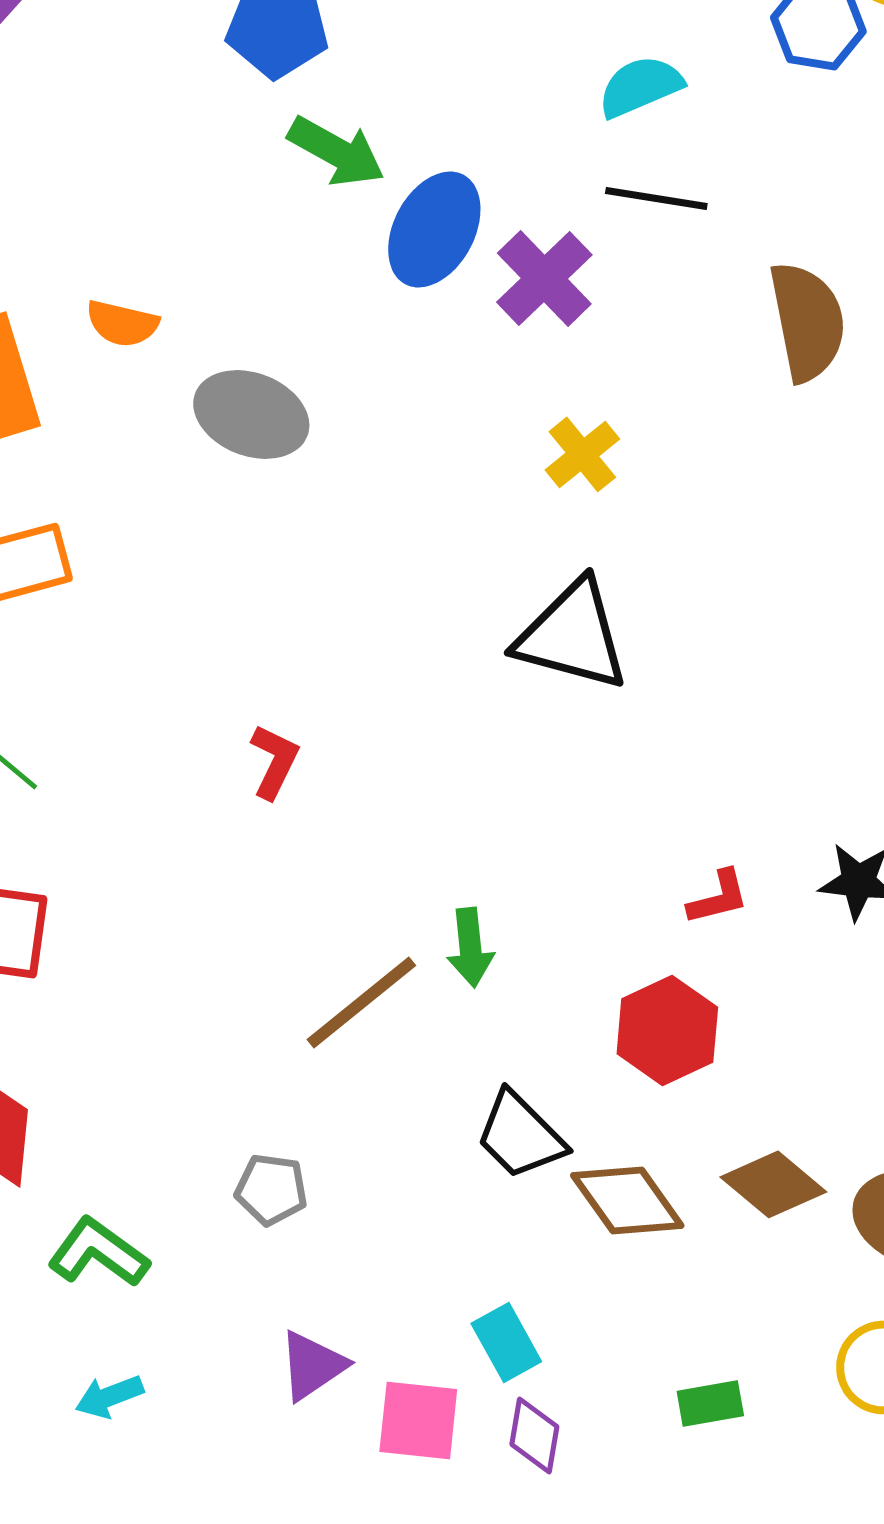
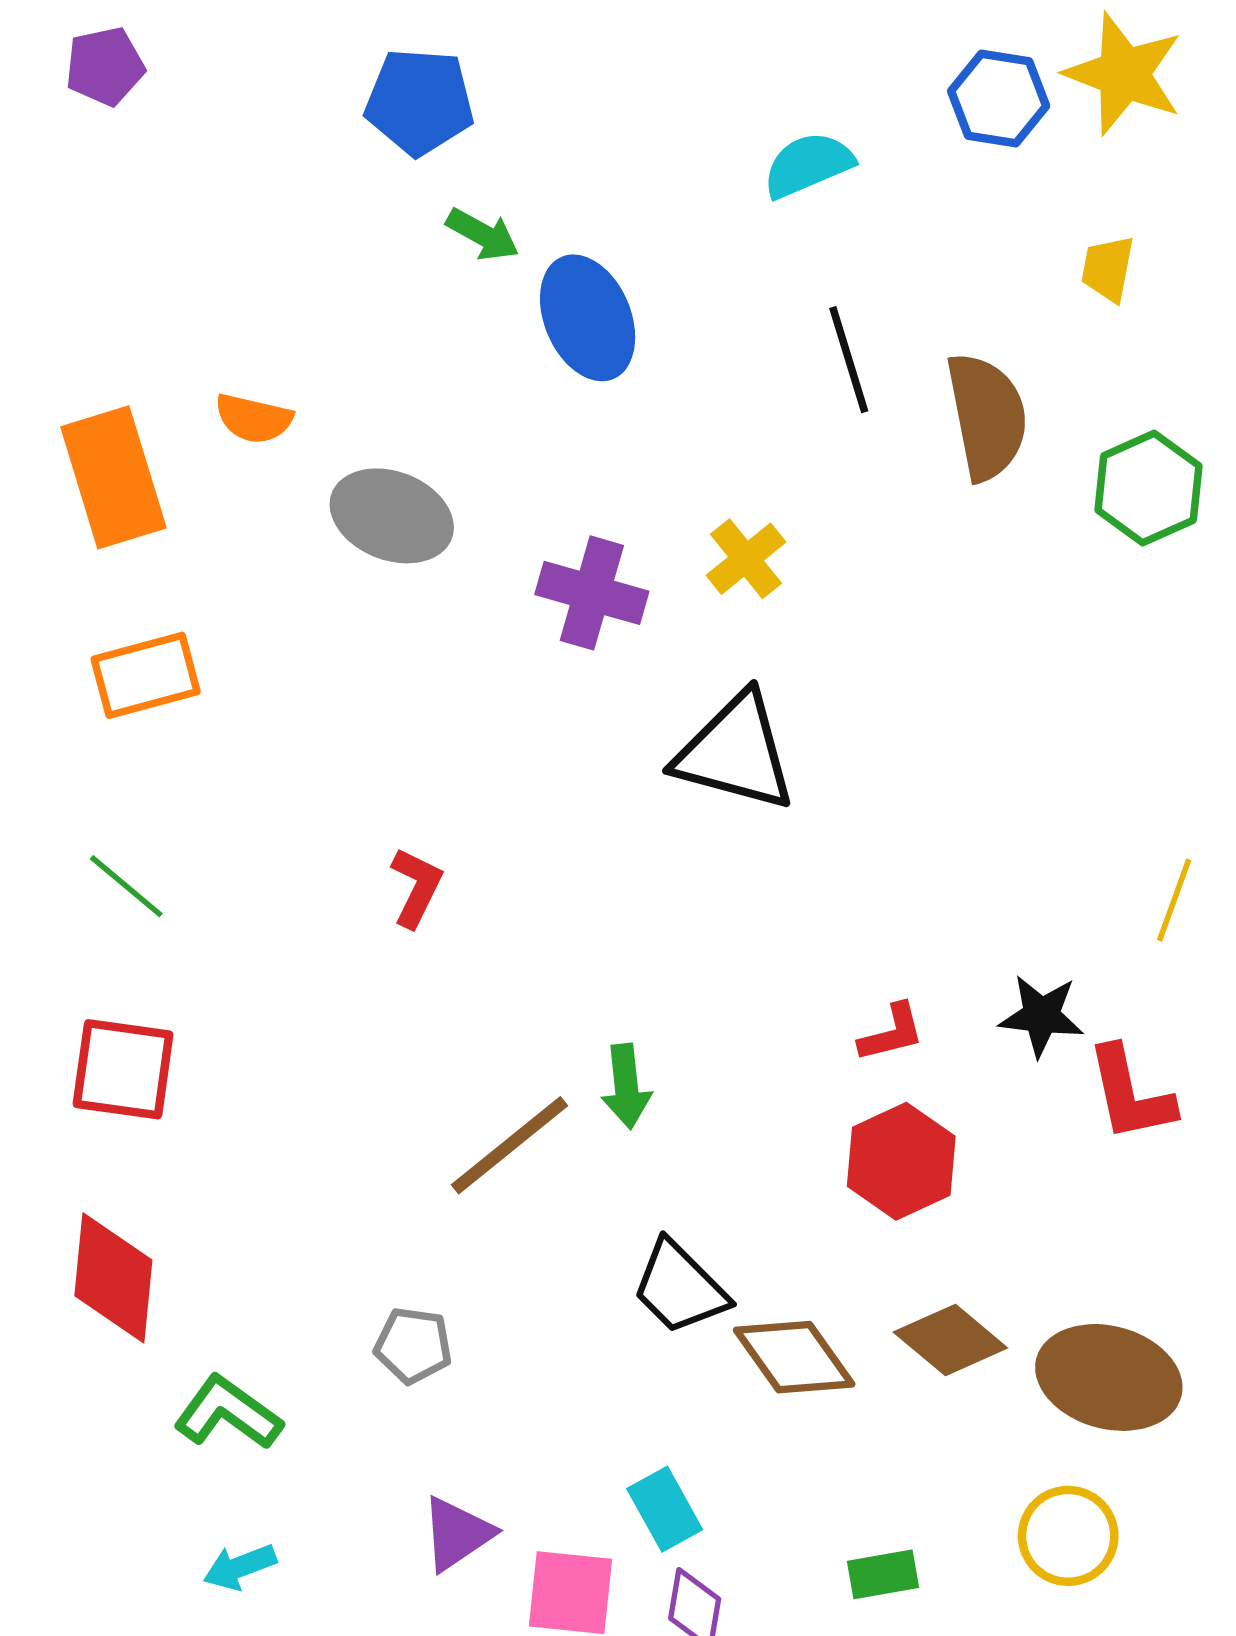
green arrow: (336, 151) -> (483, 234), size x0.7
black line: (656, 198) -> (849, 360), moved, turned 64
blue ellipse: (434, 229) -> (588, 318), turned -51
purple cross: (544, 278) -> (592, 593), moved, turned -30
red hexagon: (667, 1030) -> (901, 1161), moved

